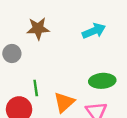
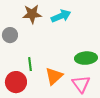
cyan arrow: (94, 31) -> (61, 16), moved

